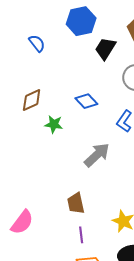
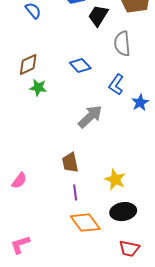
green star: (54, 124) -> (38, 88), moved
pink semicircle: (22, 222) -> (19, 181), size x0.7

